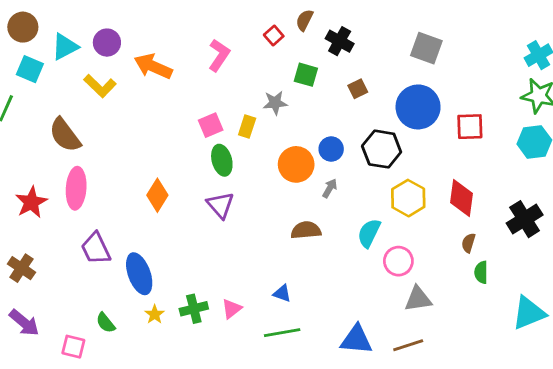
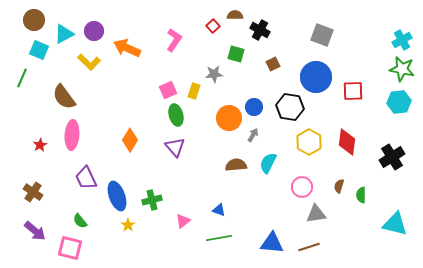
brown semicircle: (305, 20) -> (235, 15), turned 63
red star: (31, 202) -> (40, 145), size x0.6
cyan semicircle: (369, 233) -> (268, 163), moved
brown semicircle: (468, 243) -> (339, 186), moved
green cross: (194, 309) -> (152, 200), moved
cyan triangle: (529, 313) -> (395, 224), turned 36
green semicircle: (106, 323) -> (80, 221), moved
pink square: (73, 347) -> (70, 248), size x1.4

